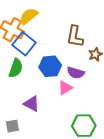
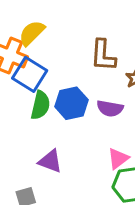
green semicircle: (16, 68) -> (40, 105), moved
pink triangle: (65, 88) -> (118, 159), moved

